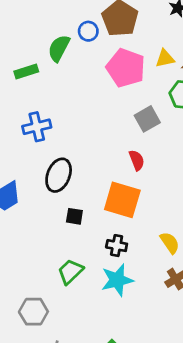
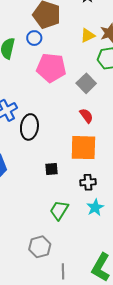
blue circle: (88, 31) -> (34, 38), moved
pink pentagon: (126, 68) -> (51, 68), moved
black ellipse: (59, 175) -> (29, 127), moved
cyan star: (117, 280) -> (95, 207), size x0.7

